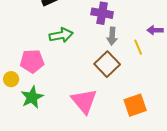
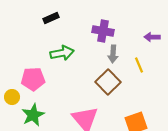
purple arrow: (155, 30) -> (152, 37), moved

